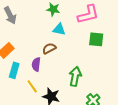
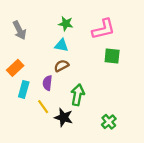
cyan triangle: (59, 29) -> (61, 45), moved
green arrow: (75, 76) -> (78, 95), moved

